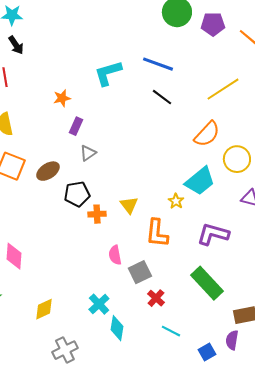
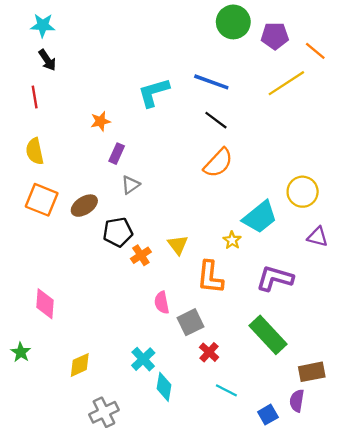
yellow line: (223, 89) -> (286, 83), moved
orange semicircle: (207, 134) -> (218, 163), moved
orange cross: (97, 214) -> (141, 255), turned -30

